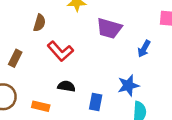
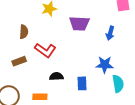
brown rectangle: (15, 58) -> (19, 61), moved, turned 56
blue star: (128, 85) -> (105, 65), turned 30

